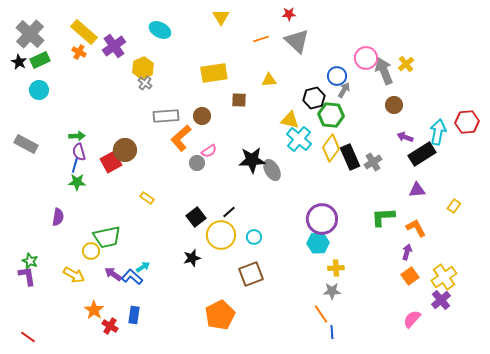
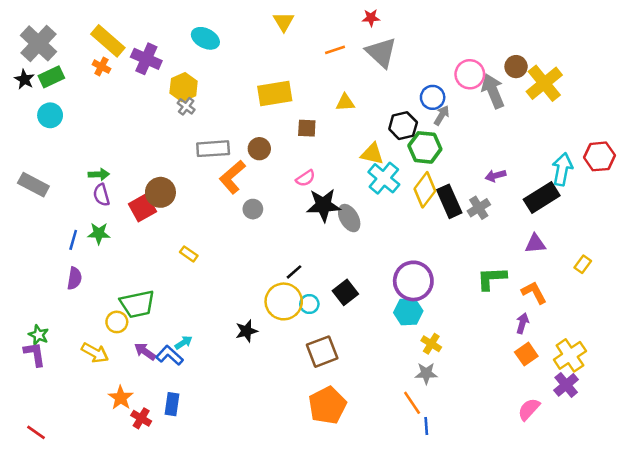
purple cross: (114, 46) -> (146, 59), turned -30
yellow cross: (406, 64) -> (544, 83), moved, size x1.8
brown circle: (394, 105) -> (516, 67), moved
purple arrow: (405, 137) -> (495, 176), moved, turned -35
pink semicircle: (209, 151) -> (306, 178), moved
blue line: (75, 165) -> (73, 240), moved
black square: (196, 217) -> (345, 292), moved
cyan circle: (254, 237) -> (309, 304), moved
yellow cross: (336, 268) -> (431, 344), turned 35
orange pentagon: (220, 315) -> (327, 405), moved

